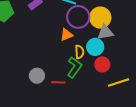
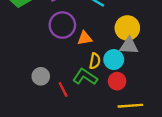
purple circle: (78, 17) -> (62, 25), moved
green L-shape: (74, 67) -> (85, 77), turned -105
red line: (58, 82) -> (63, 89), turned 48

